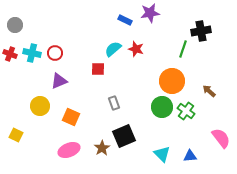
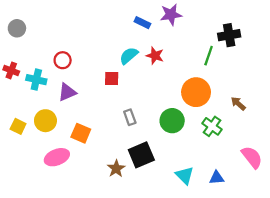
cyan cross: (32, 53) -> (36, 80), moved
red cross: (10, 54) -> (11, 70), moved
green circle: (162, 107) -> (172, 121), moved
yellow square: (16, 135) -> (18, 126), moved
pink ellipse: (69, 150) -> (57, 157), moved

